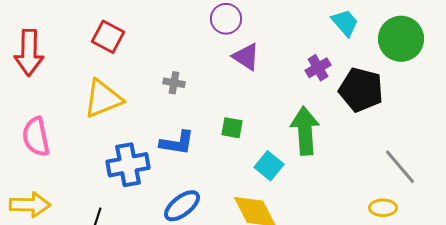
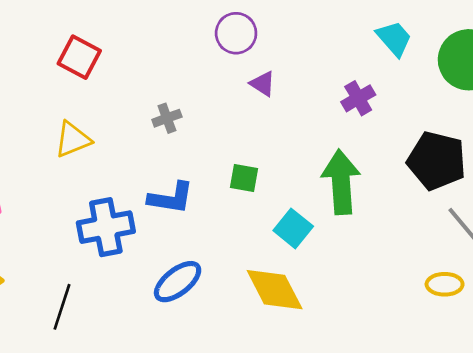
purple triangle: (246, 57) -> (263, 84), size x0.7
gray cross: (174, 83) -> (167, 118), turned -30
black pentagon: (361, 90) -> (437, 161), moved
yellow triangle: (103, 99) -> (73, 139), size x0.7

